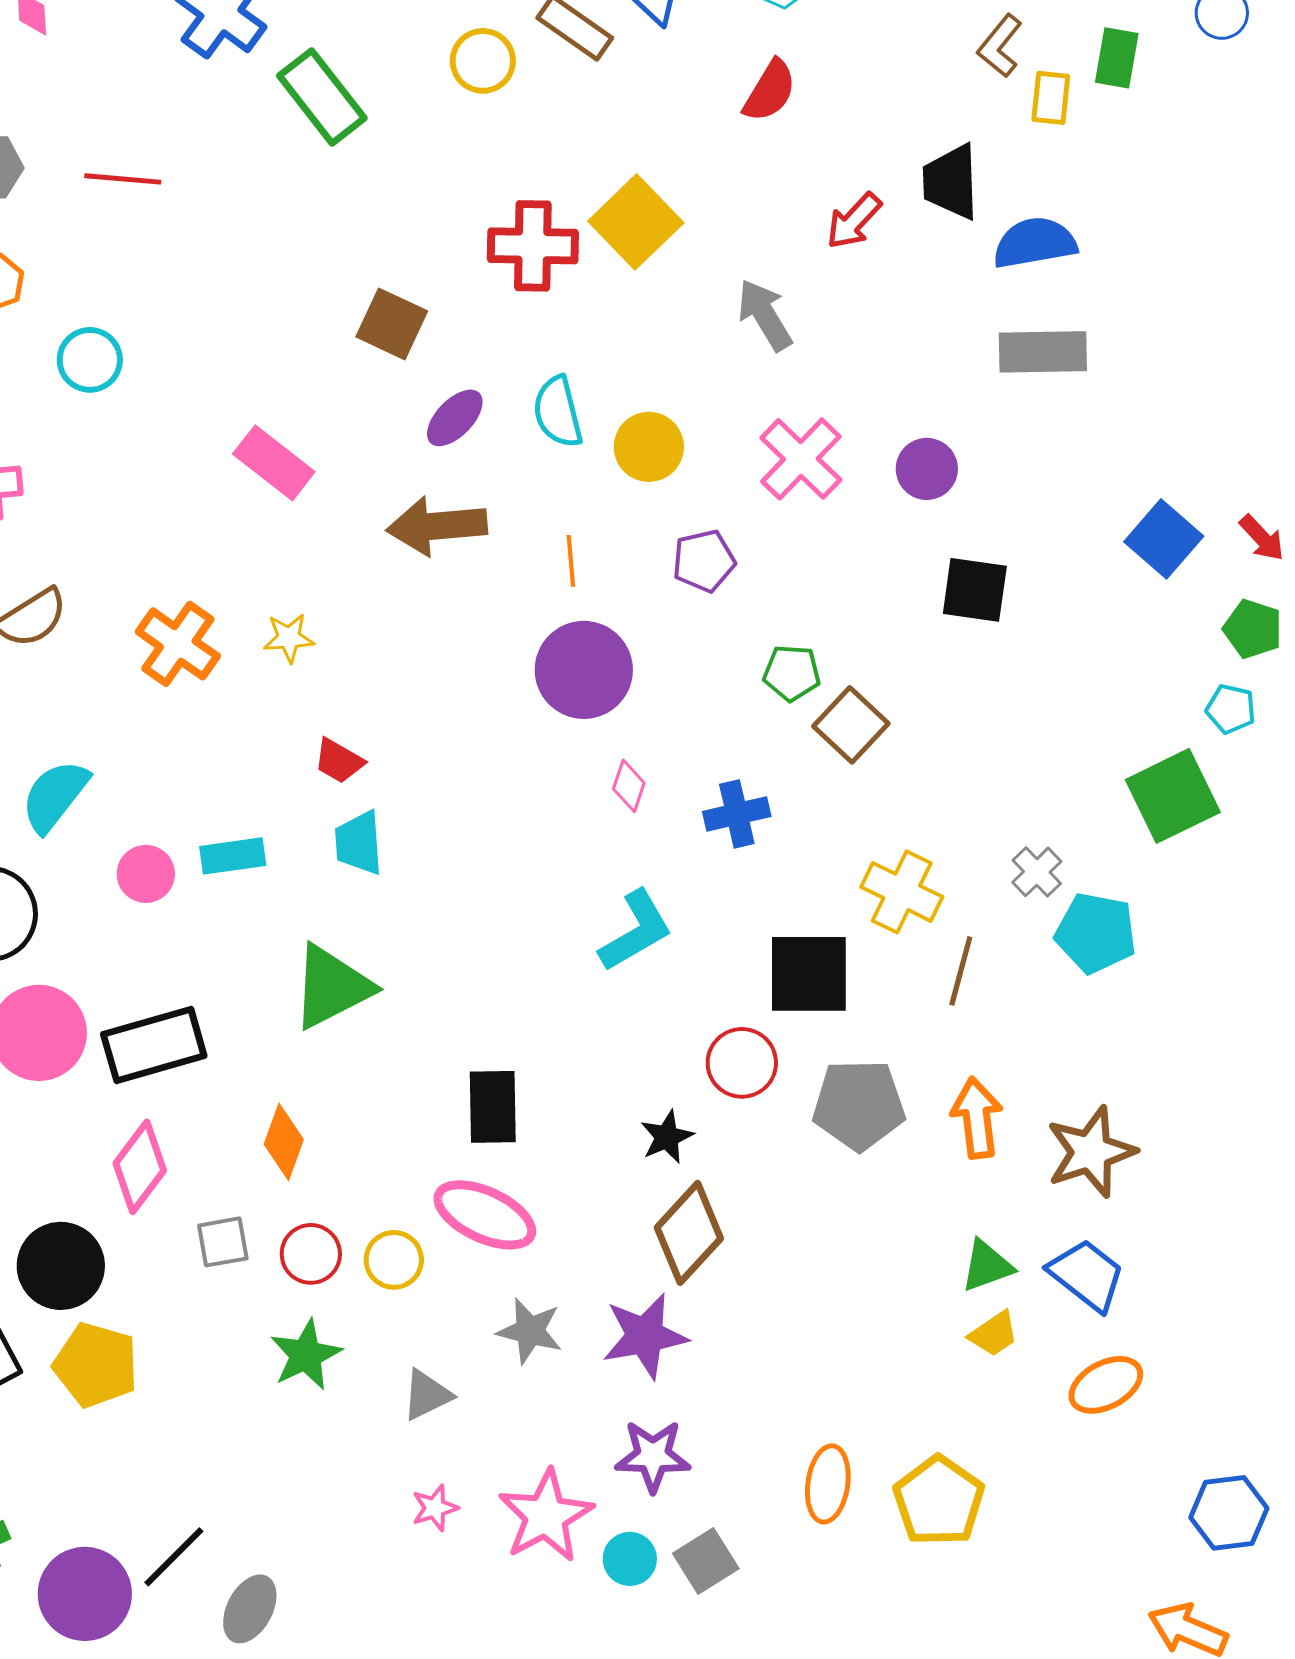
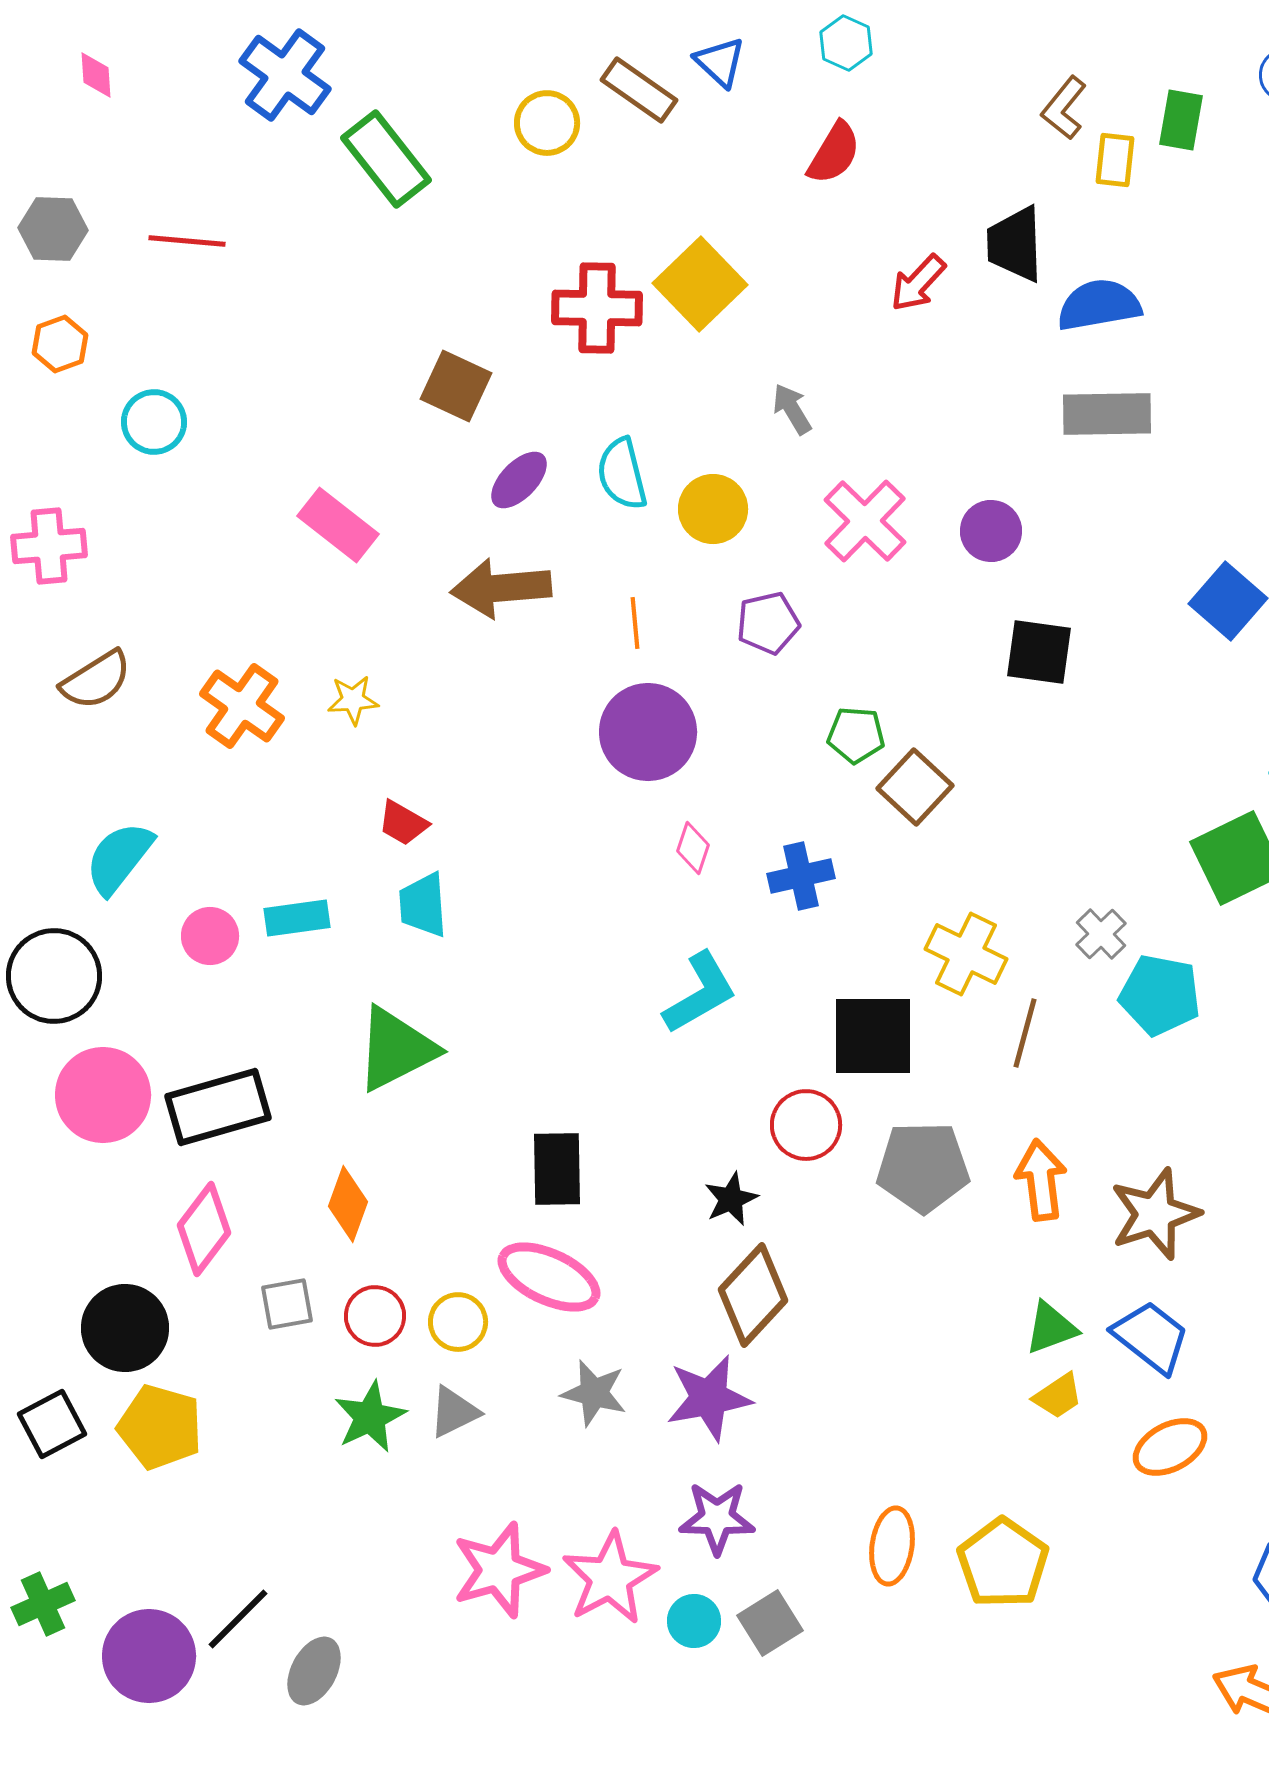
gray arrow: (765, 315) -> (792, 409), moved, size x0.7
gray triangle: (427, 1395) -> (454, 1412), moved
pink star: (435, 1508) -> (499, 1570), size x2.0

